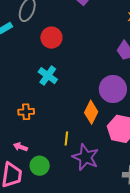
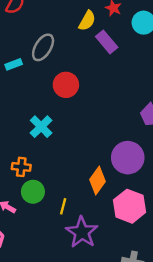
cyan cross: (48, 76) -> (41, 127), moved
green circle: (40, 166) -> (33, 192), moved

